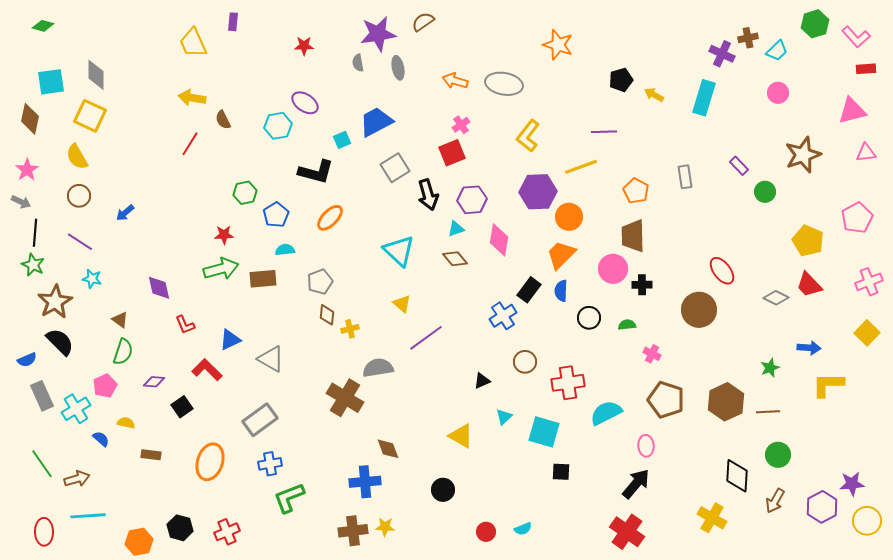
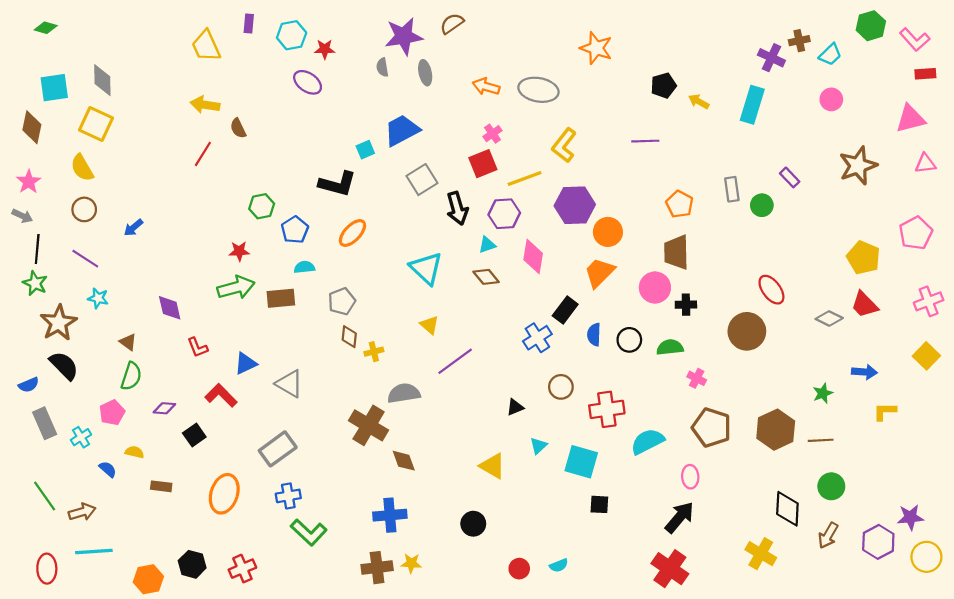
purple ellipse: (305, 103) -> (308, 82), moved
cyan hexagon: (278, 126) -> (292, 35), moved
yellow line: (581, 167) -> (525, 178), moved
green circle: (765, 192) -> (762, 205), moved
blue semicircle: (561, 291) -> (594, 335), moved
green semicircle: (627, 325) -> (670, 347), size x1.4
yellow L-shape: (828, 385) -> (885, 411), size x0.7
cyan cross: (76, 409) -> (81, 437), size x0.7
brown diamond: (388, 449) -> (404, 461), moved
green L-shape: (289, 498) -> (309, 532), turned -116

